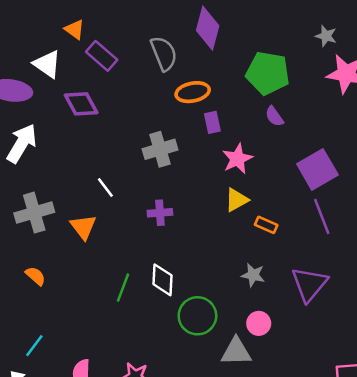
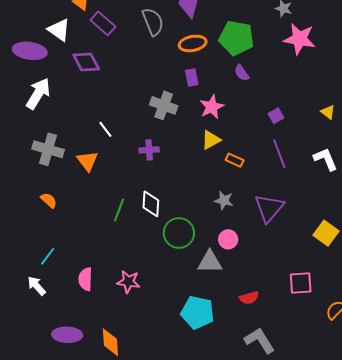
orange ellipse: (193, 92) -> (193, 43), moved
gray cross: (160, 149) -> (164, 105), moved, turned 36
purple square: (317, 169) -> (276, 116), size x0.5
gray cross: (34, 213) -> (48, 149), turned 32

